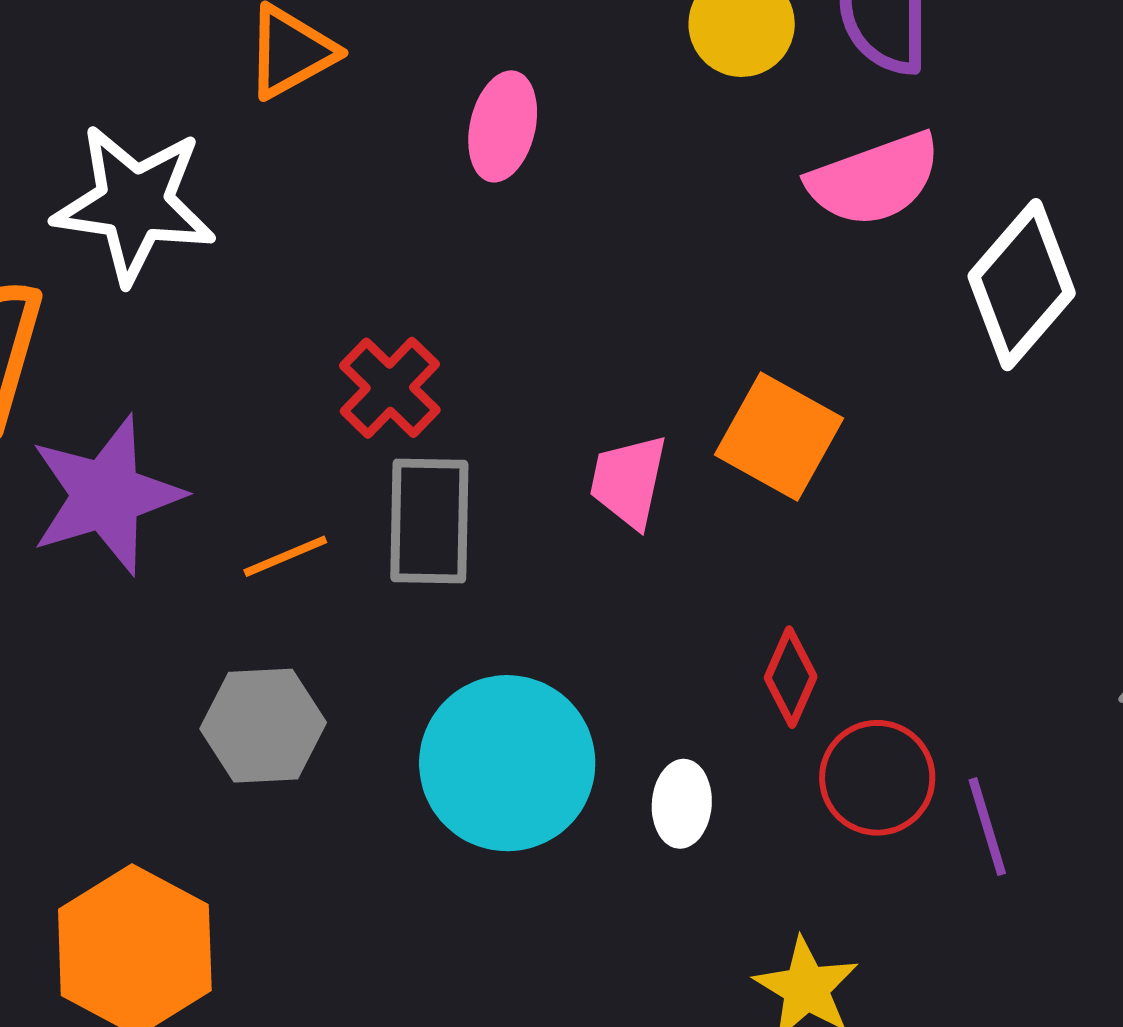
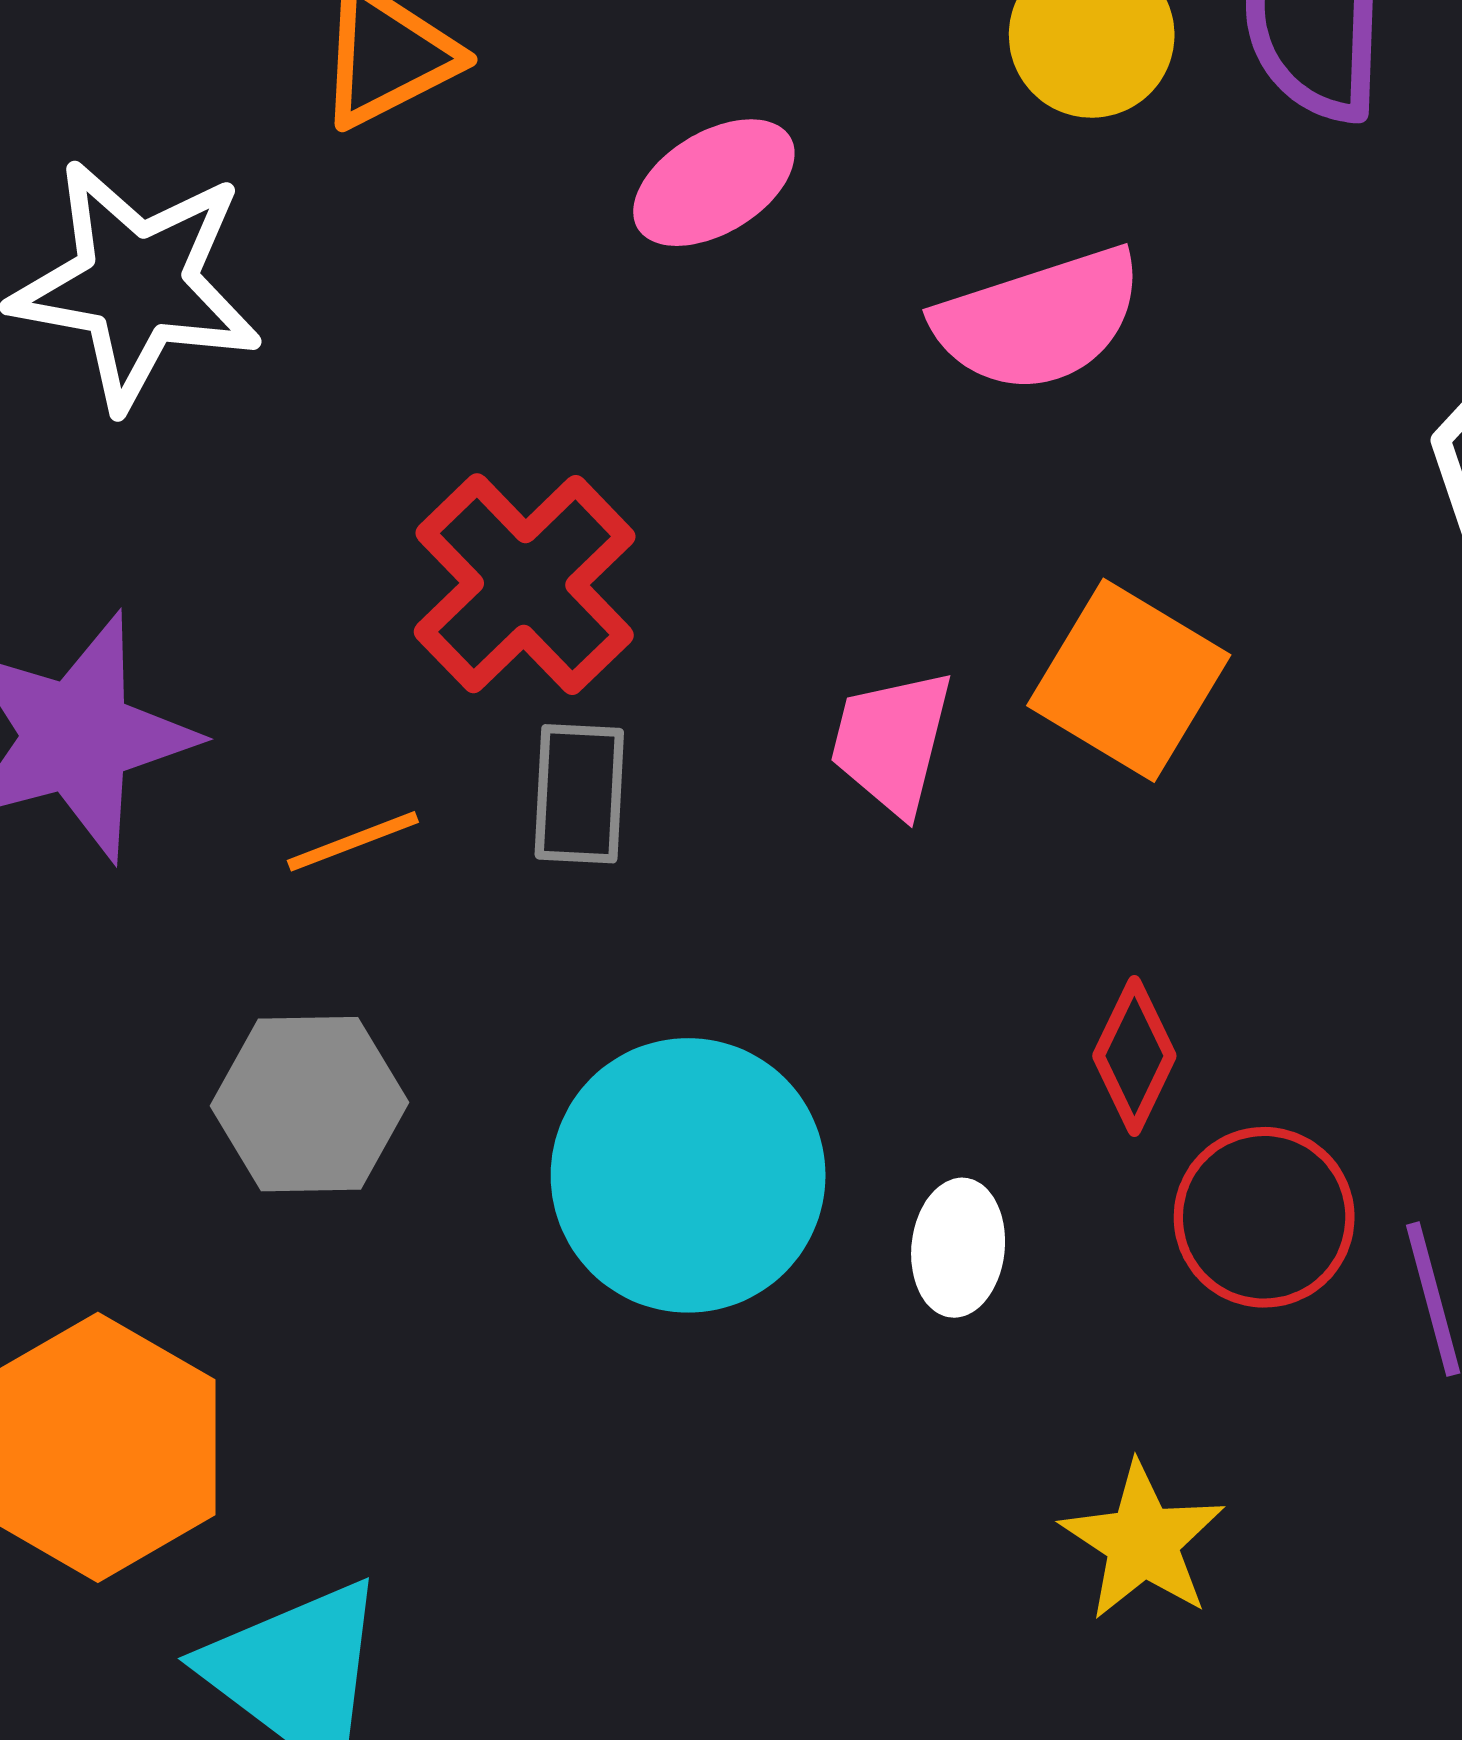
pink ellipse: (503, 126) -> (714, 183), turned 44
pink semicircle: (874, 179) -> (1039, 320), moved
red cross: (390, 388) -> (525, 584), size x1.4
gray rectangle: (429, 521) -> (579, 794), size x0.7

